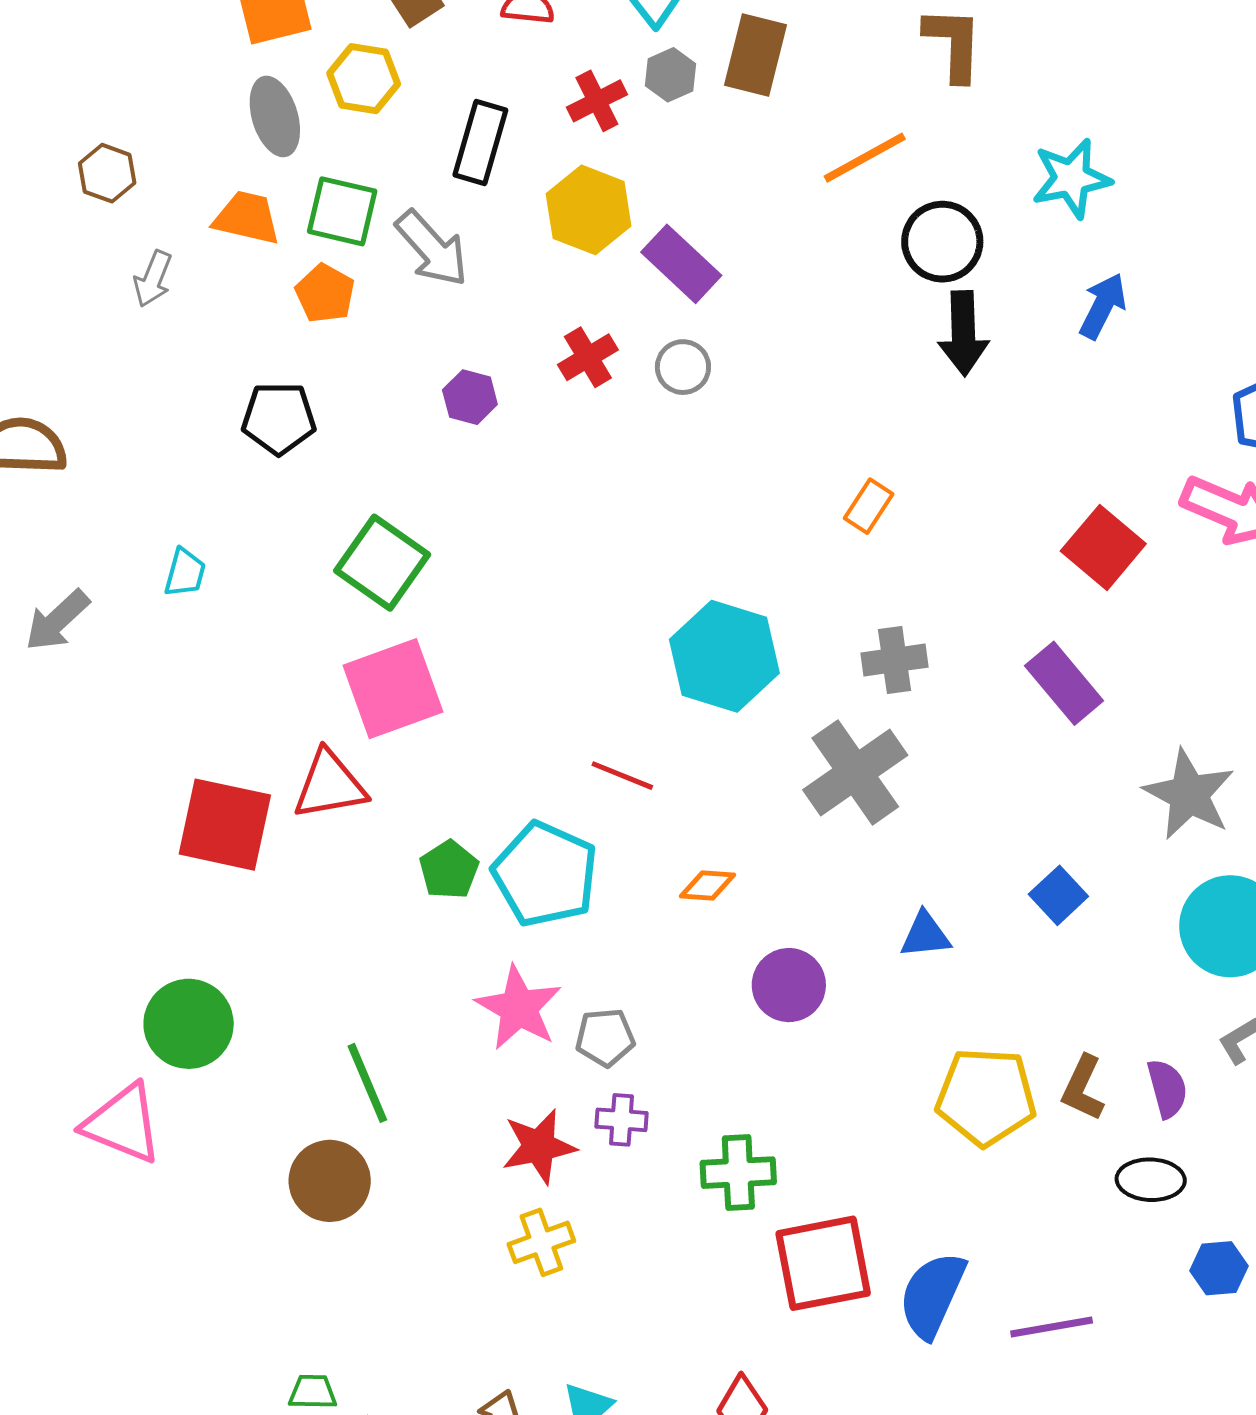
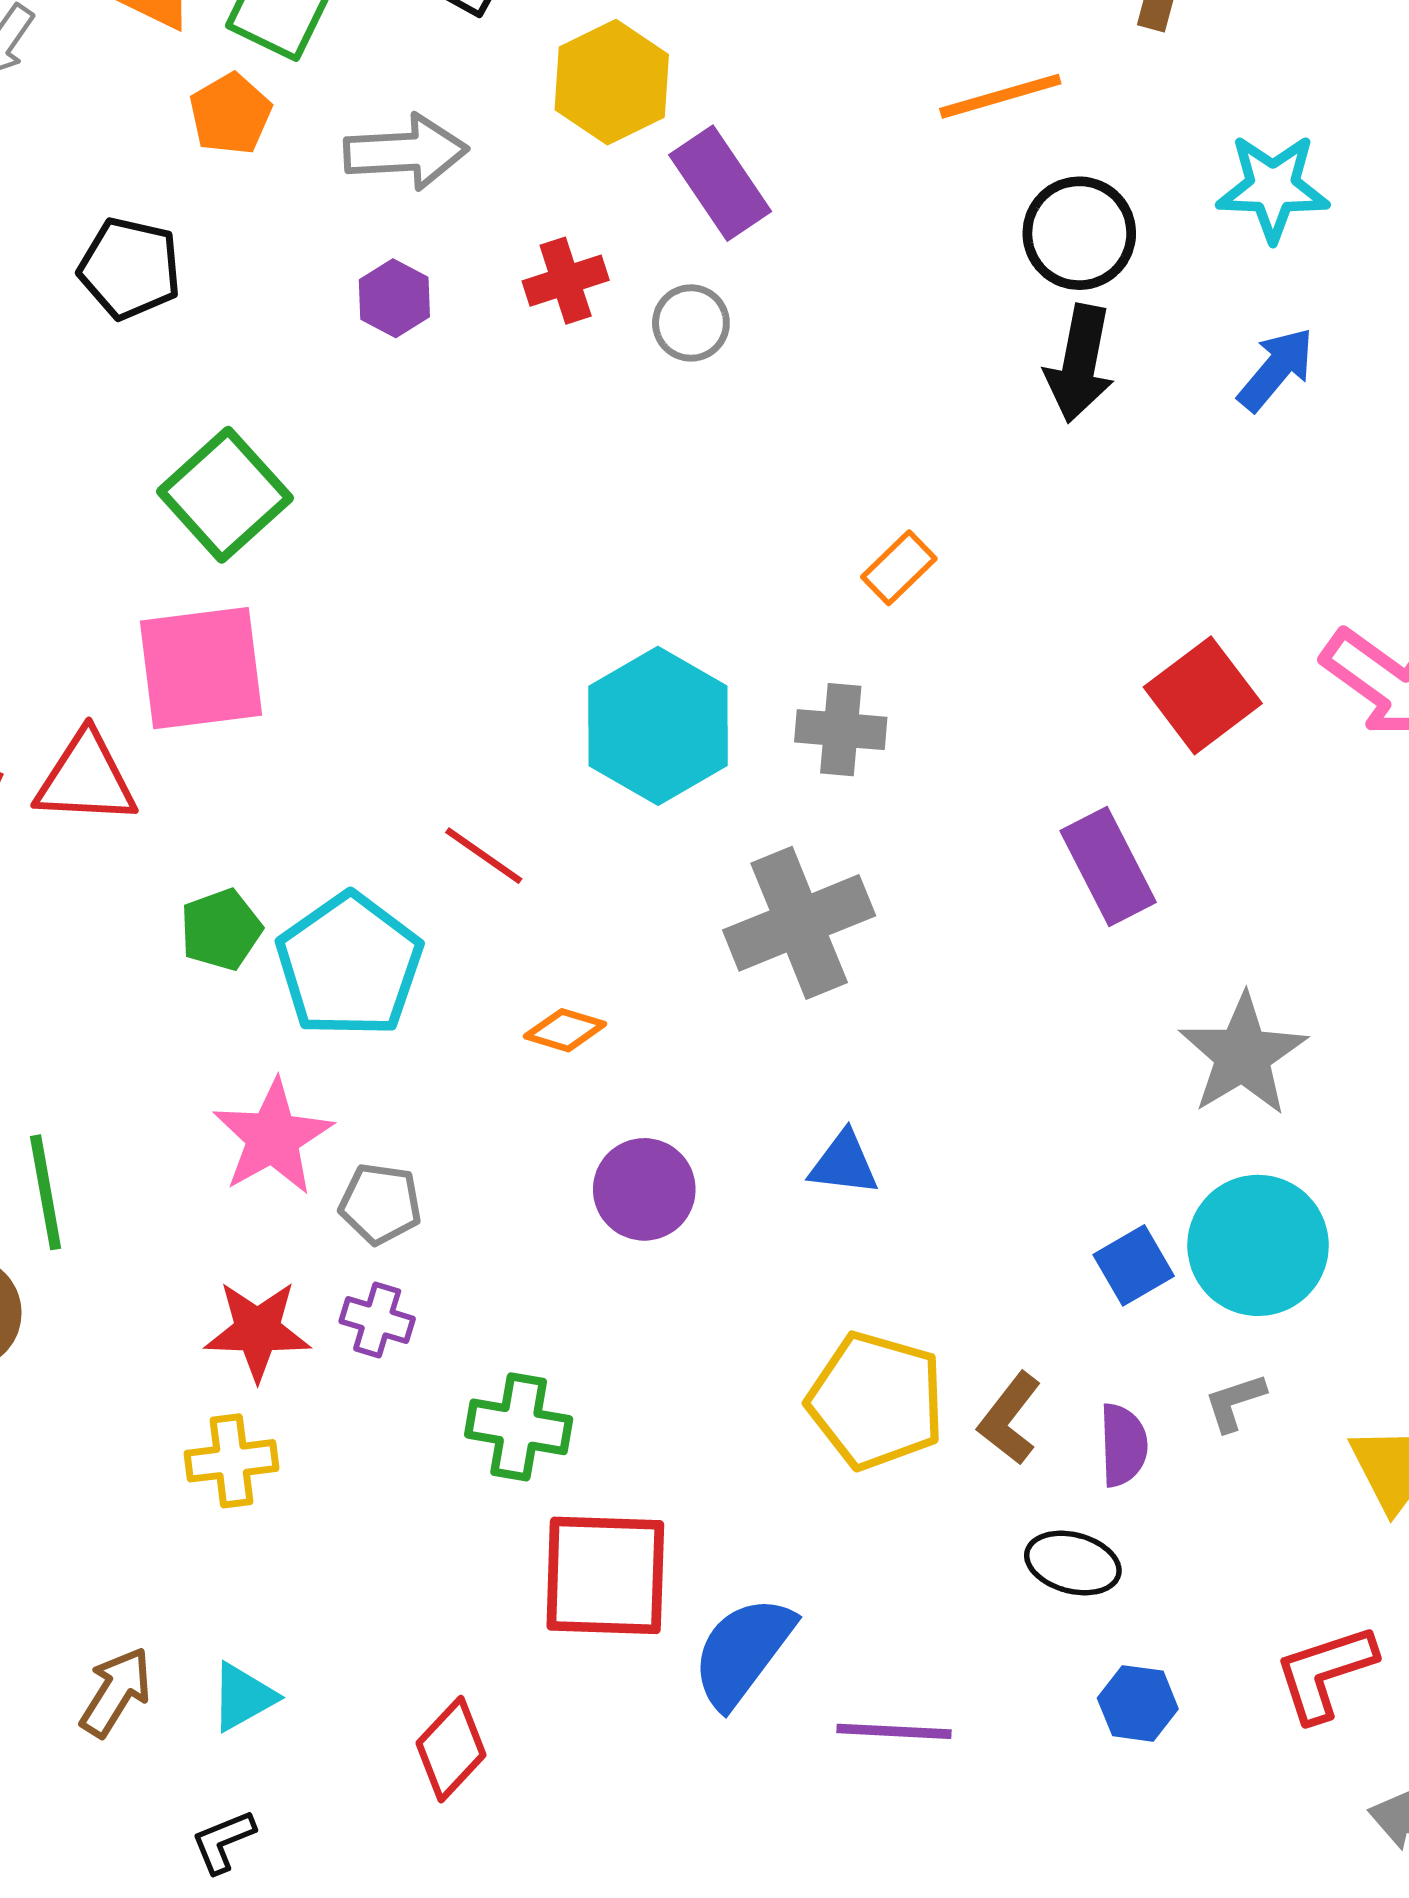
gray arrow: (432, 248) -> (406, 152), moved, turned -64
gray cross: (895, 660) -> (841, 730), moved
blue square: (1058, 895) -> (1134, 1265), moved

